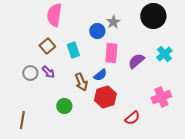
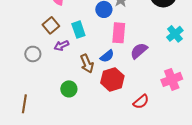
purple semicircle: (136, 61) -> (139, 51), moved
purple arrow: (48, 72) -> (61, 46), moved, turned 112

